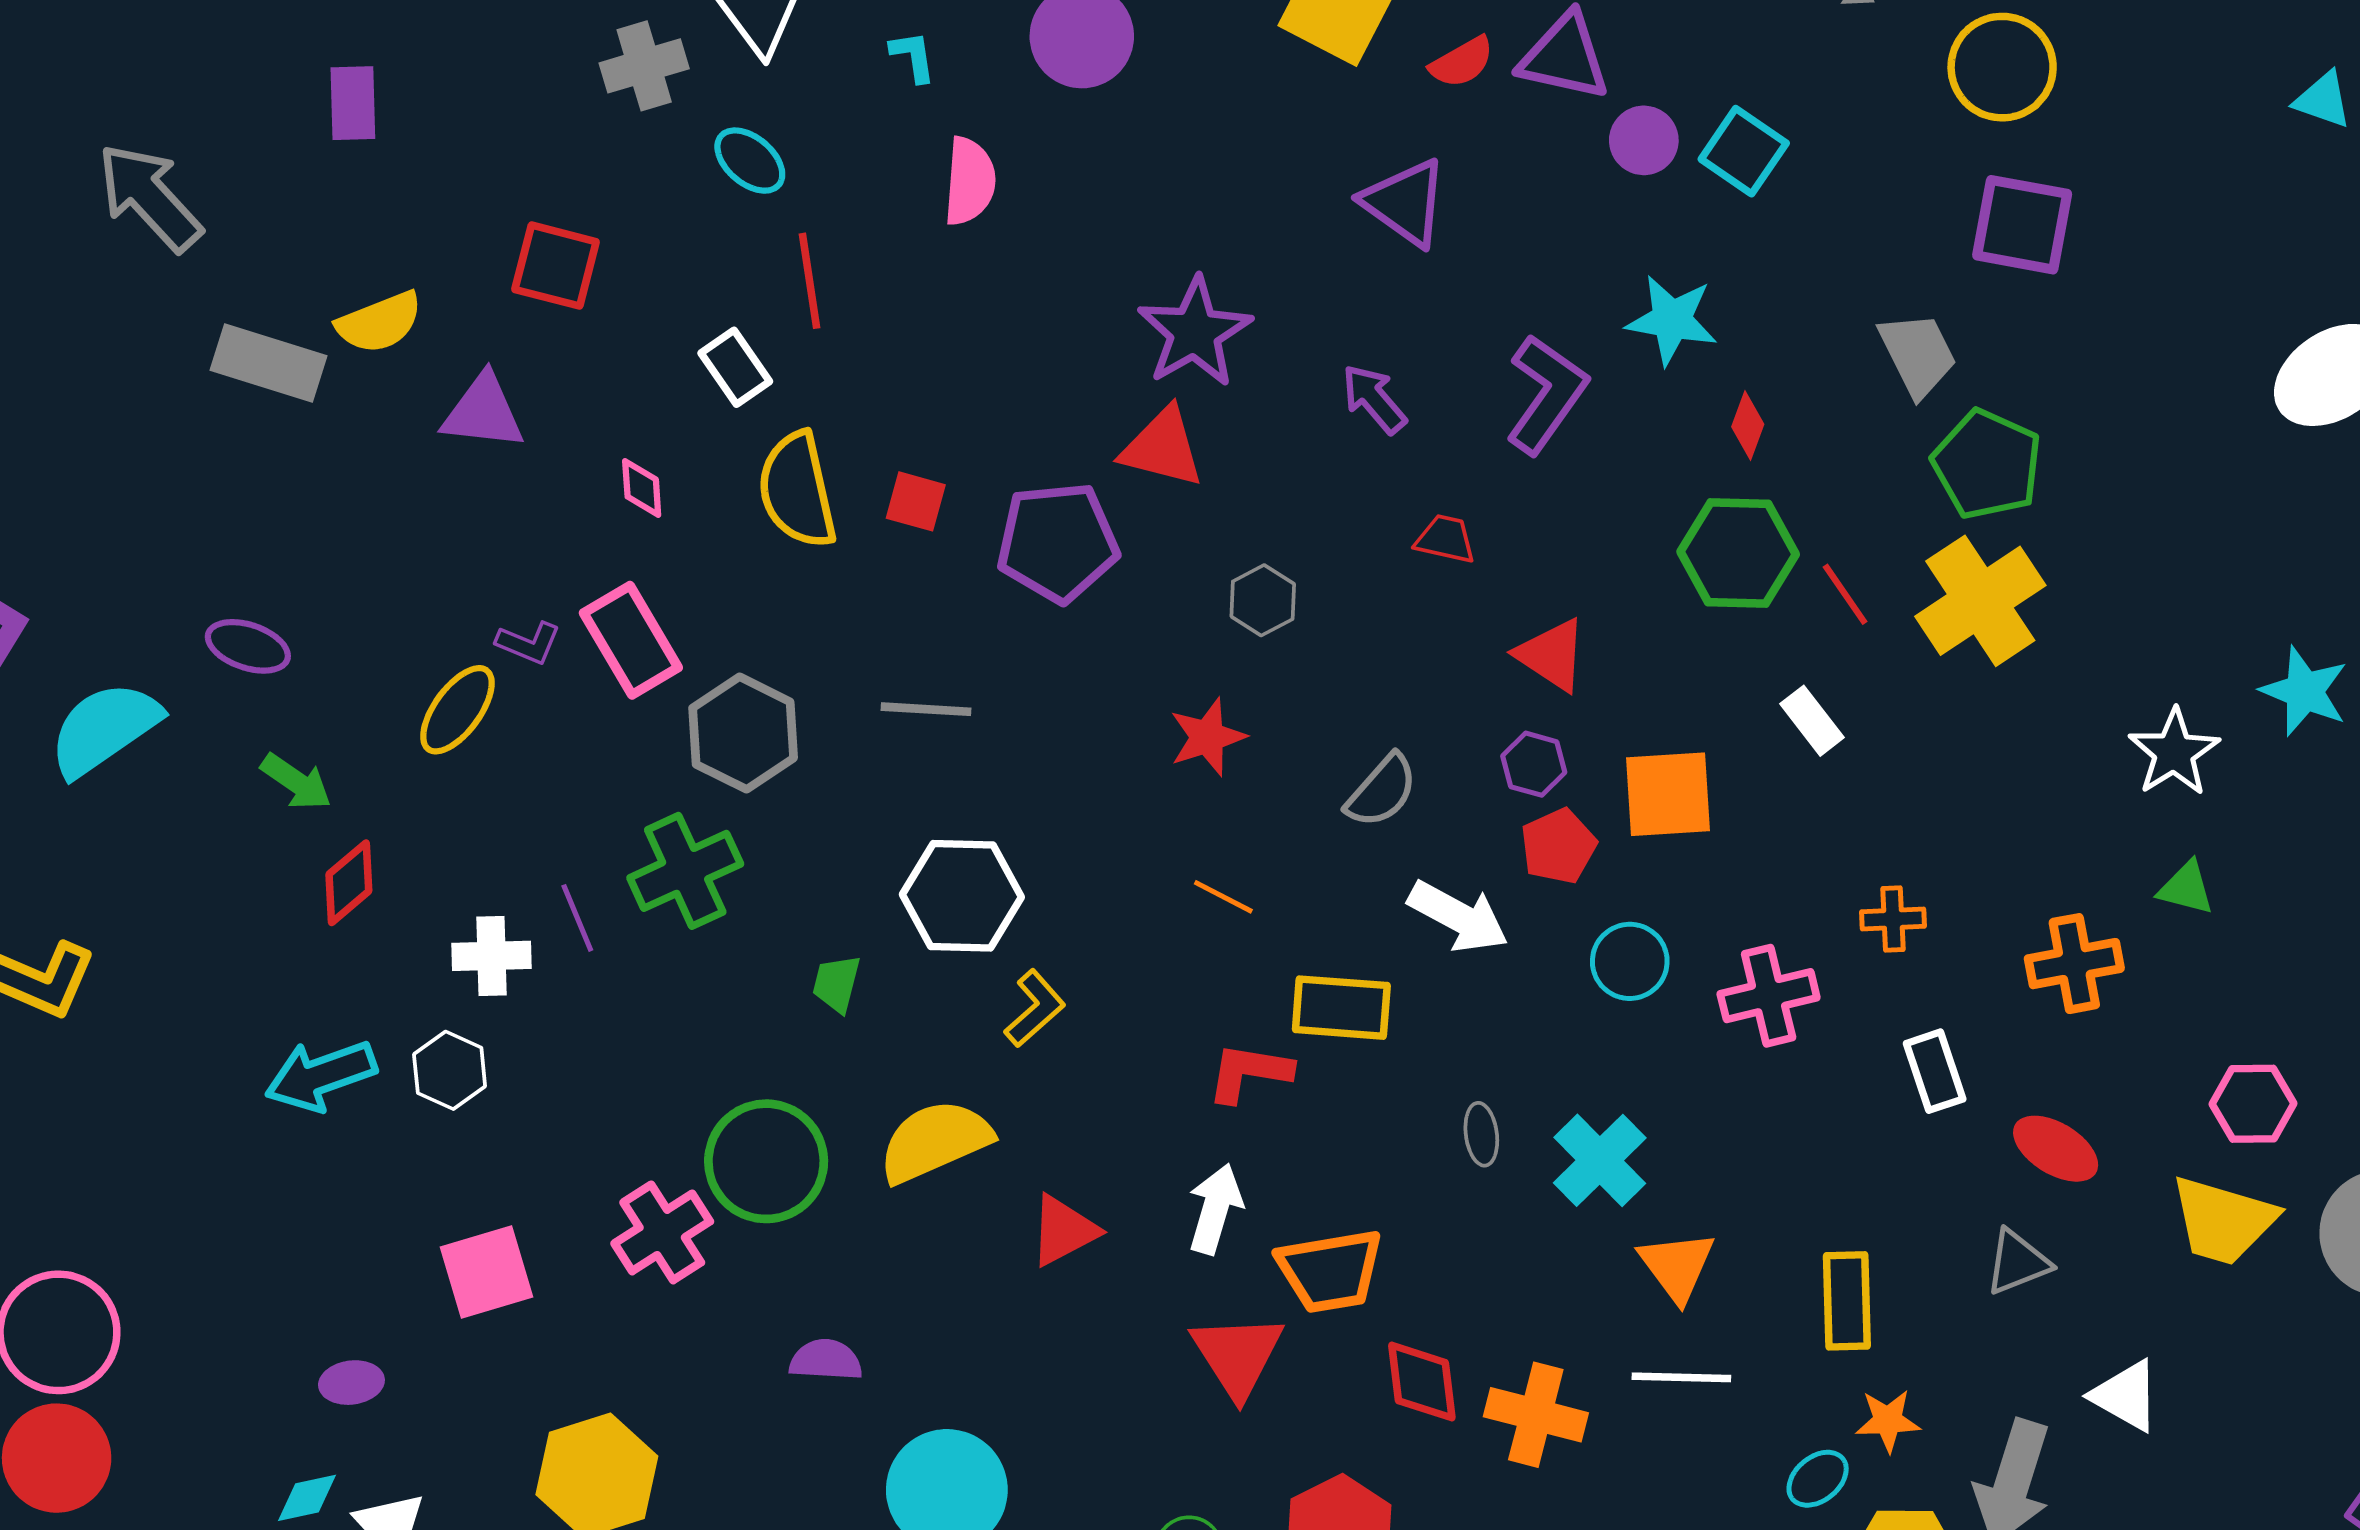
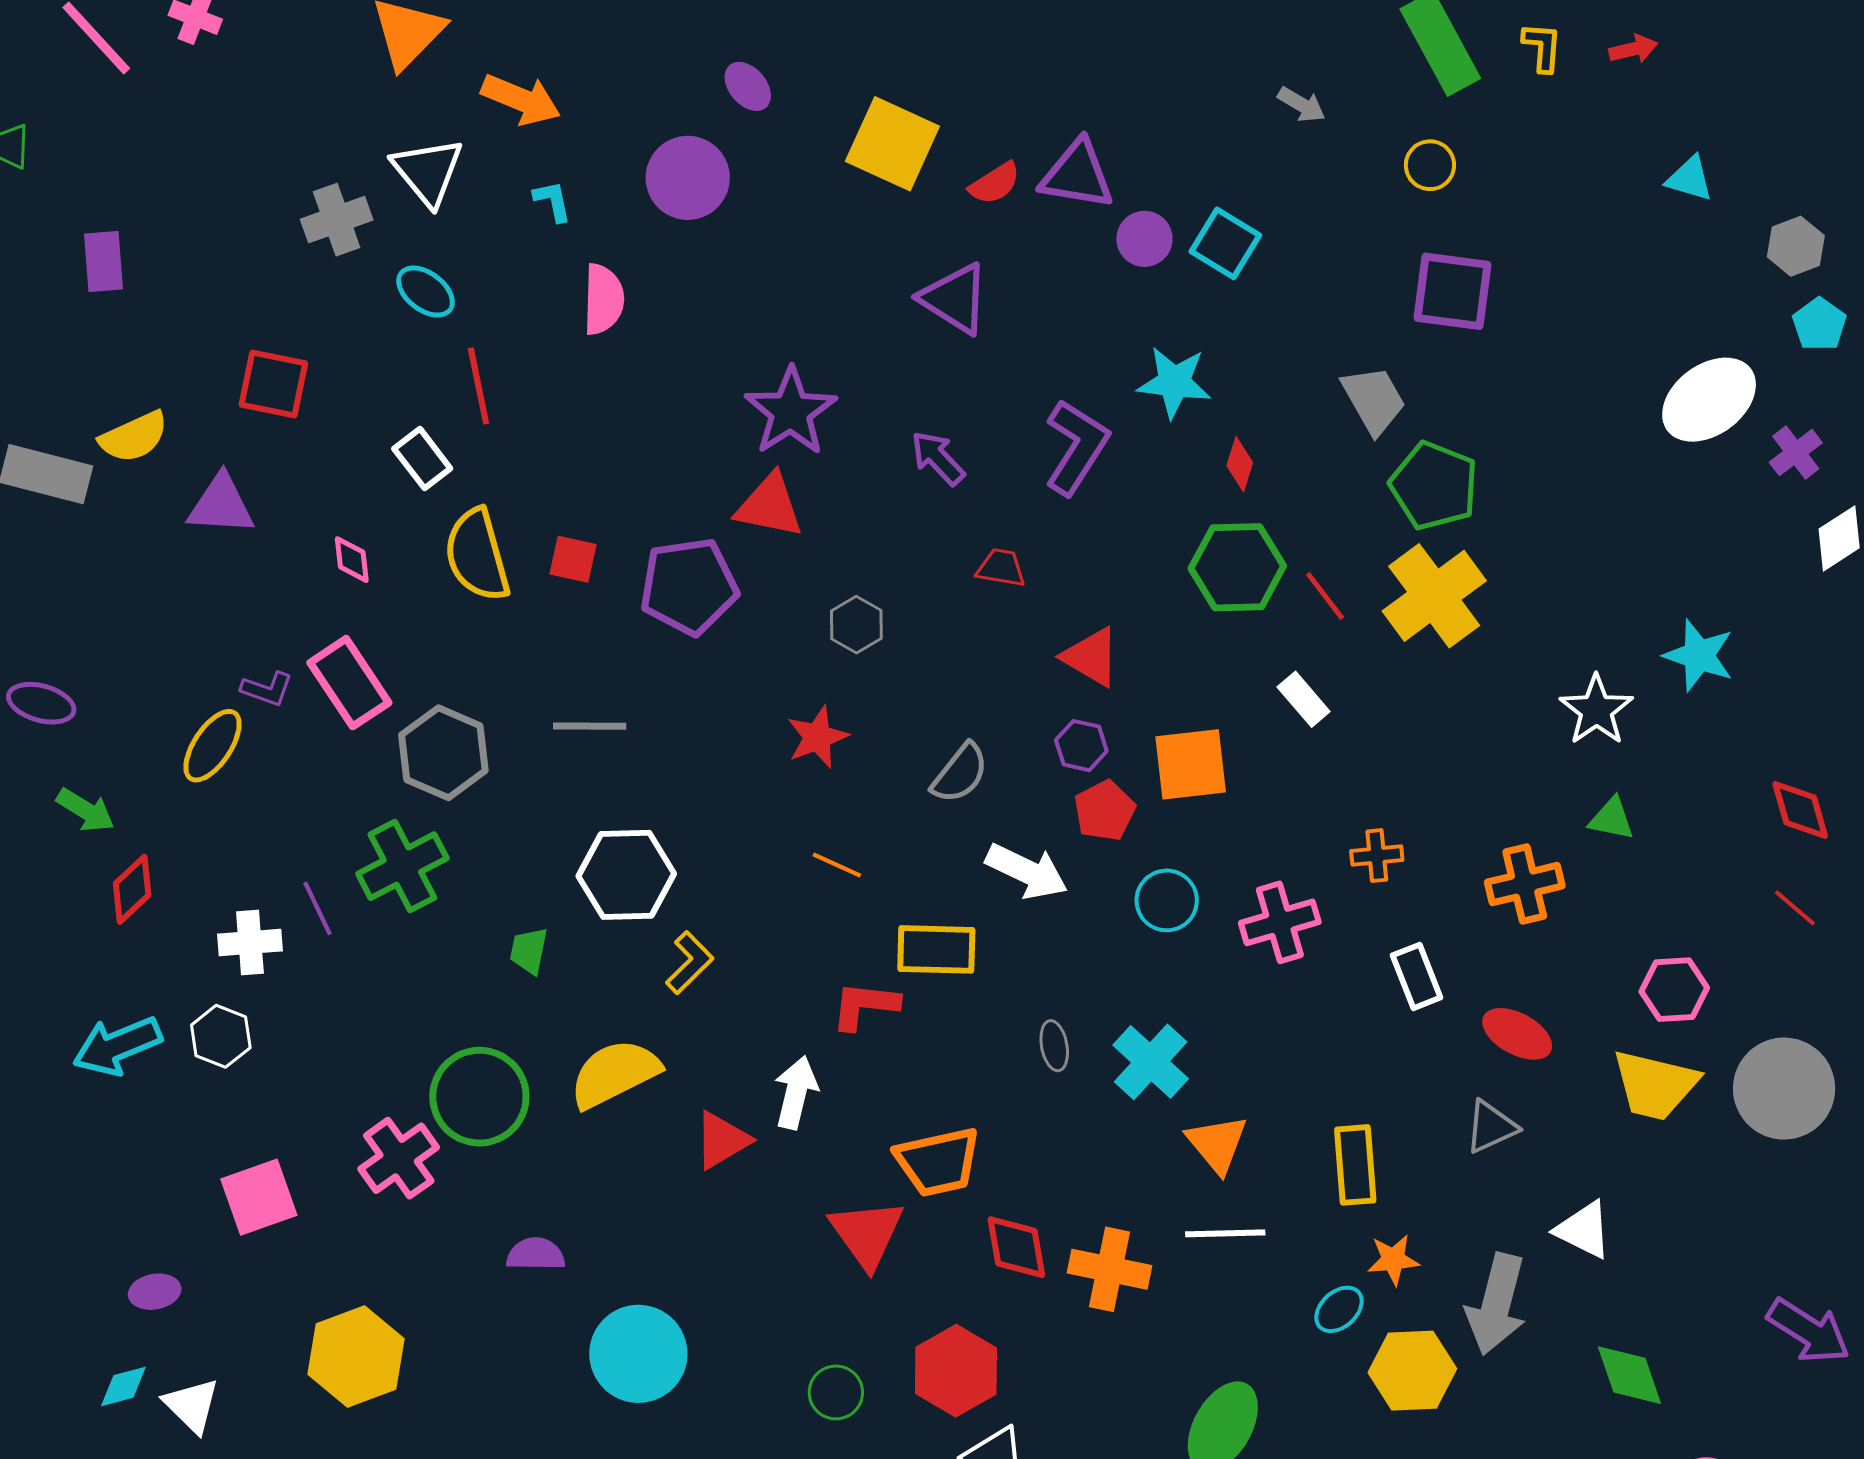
yellow circle: (2002, 67) -> (1430, 165), size x0.6
white arrow: (1215, 1209) -> (796, 1092), moved

